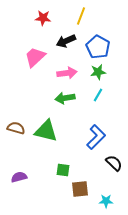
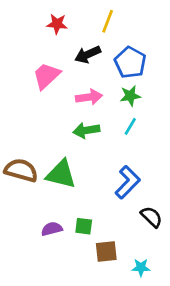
brown semicircle: (16, 128) -> (21, 170), size x1.4
purple semicircle: (19, 177) -> (52, 229), moved

